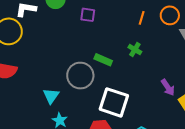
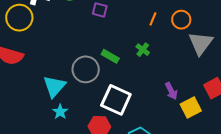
cyan triangle: (51, 96) -> (54, 86), size x1.4

